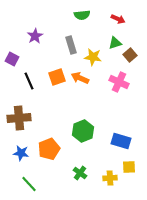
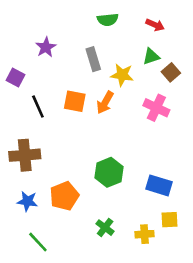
orange square: (57, 77) -> (75, 101), turned 30
orange arrow: (80, 78) -> (105, 103), turned -84

